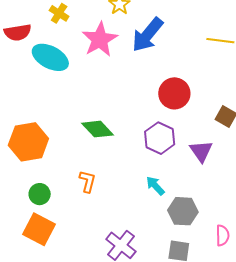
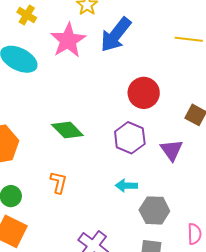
cyan arrow: (155, 186) -> (126, 186), turned -45

